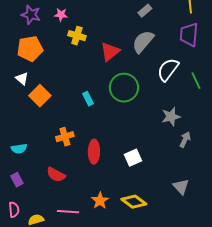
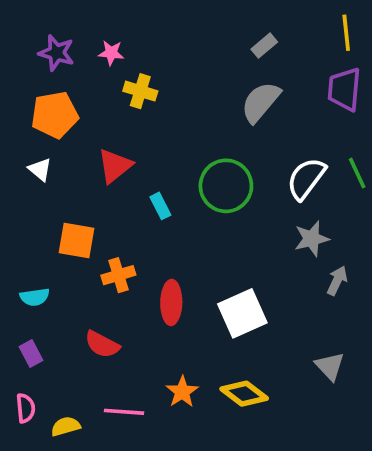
red triangle: (110, 52) -> (115, 166), moved
white semicircle: (168, 70) -> (306, 179), moved
orange square: (40, 96) -> (77, 241), moved, turned -35
white square: (133, 158) -> (242, 313), size x1.5

